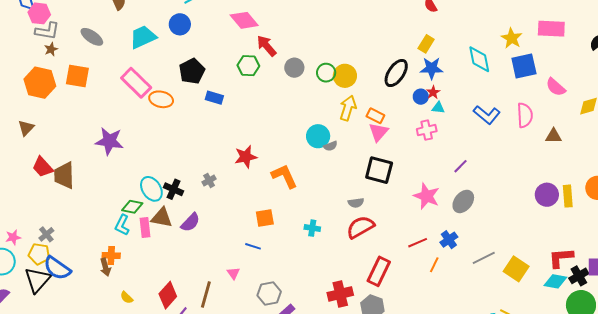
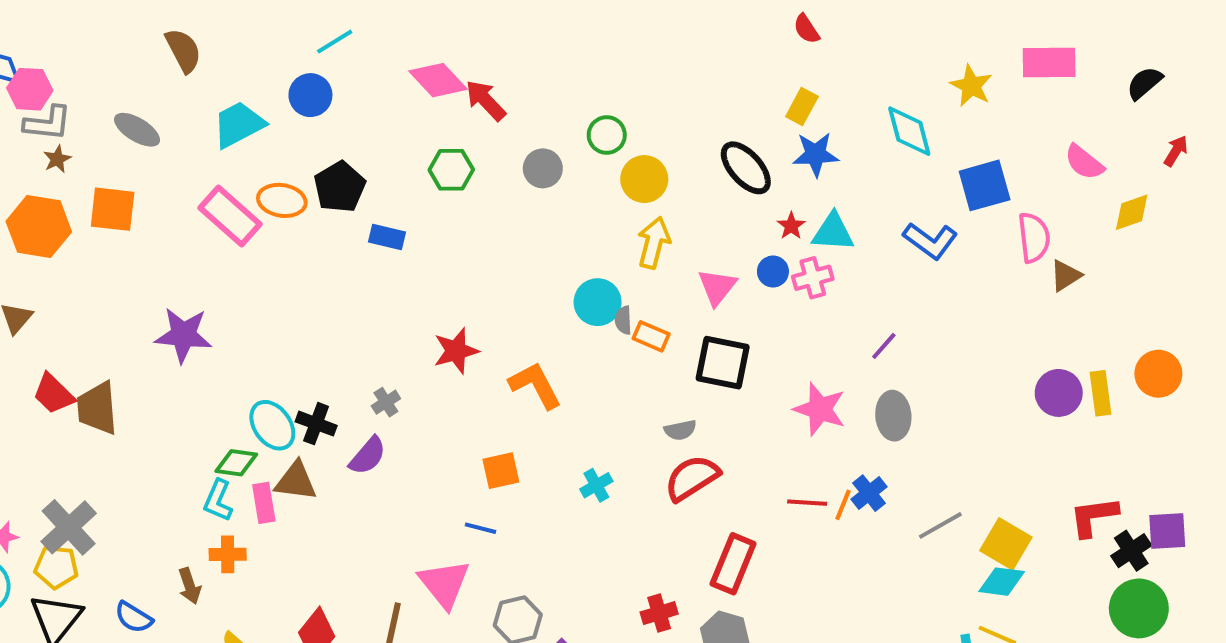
red arrow: (267, 46) -> (486, 100), moved
blue square: (524, 66) -> (985, 185), moved
green circle: (326, 73) -> (607, 135), moved
black ellipse: (396, 73) -> (746, 168), turned -72
pink semicircle: (556, 87) -> (1084, 162), moved
red star: (433, 92) -> (791, 226), moved
blue circle: (421, 97) -> (773, 272), moved
orange ellipse: (161, 99) -> (282, 200), moved
cyan triangle: (438, 108) -> (833, 232), size x1.6
pink semicircle: (525, 115) -> (1034, 238), moved
orange rectangle: (375, 116) -> (651, 336), moved
brown triangle: (554, 136) -> (1066, 276), turned -30
gray semicircle: (330, 146) -> (623, 320), turned 112
gray ellipse: (463, 201) -> (893, 416), turned -40
purple semicircle: (190, 222) -> (368, 456), moved
cyan cross: (312, 228) -> (596, 485), turned -35
gray cross: (46, 234) -> (69, 527), size x1.8
red line: (418, 243) -> (807, 503), turned 30
orange cross: (111, 255) -> (228, 554), moved
orange line: (434, 265) -> (843, 505), moved
blue semicircle: (57, 268) -> (134, 617), moved, size x0.7
pink triangle: (233, 273) -> (444, 584), size x2.0
cyan diamond: (555, 281) -> (1002, 582), moved
red cross: (340, 294) -> (659, 613), size x0.7

